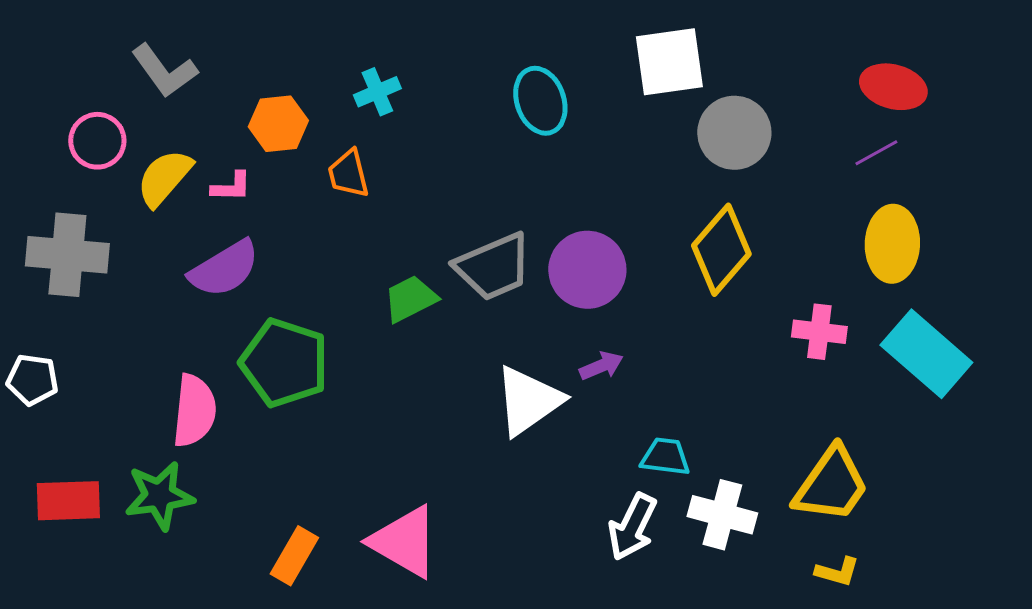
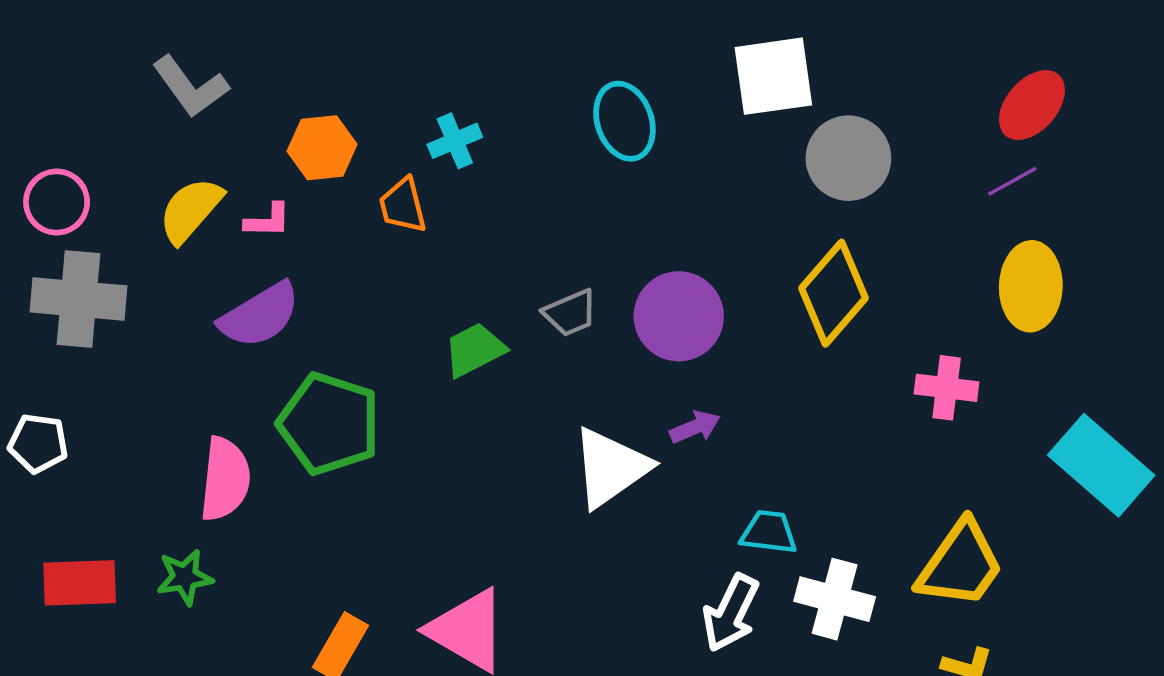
red ellipse: (893, 87) -> (1032, 105), turned -64
cyan cross: (377, 92) -> (455, 141), moved
pink circle: (97, 141) -> (57, 202), moved
gray trapezoid: (493, 267) -> (570, 313), size x0.6
cyan rectangle: (926, 354) -> (1101, 465), moved
green star: (159, 496) -> (185, 577), size x0.7

